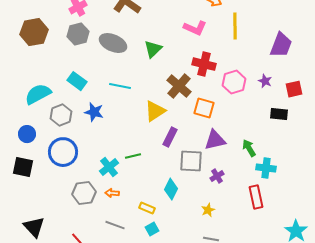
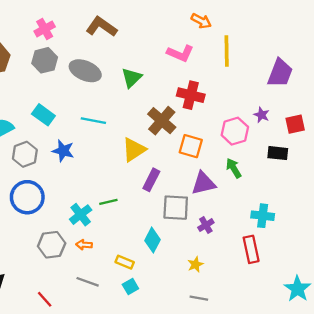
pink hexagon: (234, 82) -> (235, 131), moved
green arrow: (249, 148) -> (234, 168), moved

